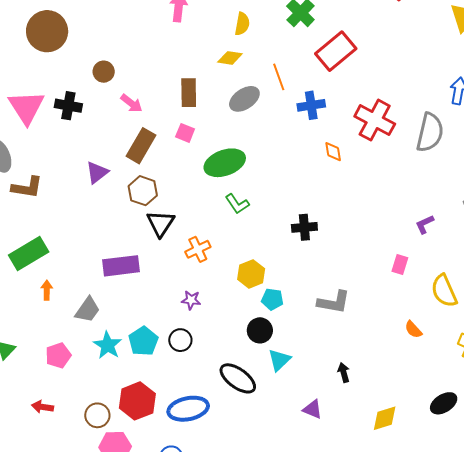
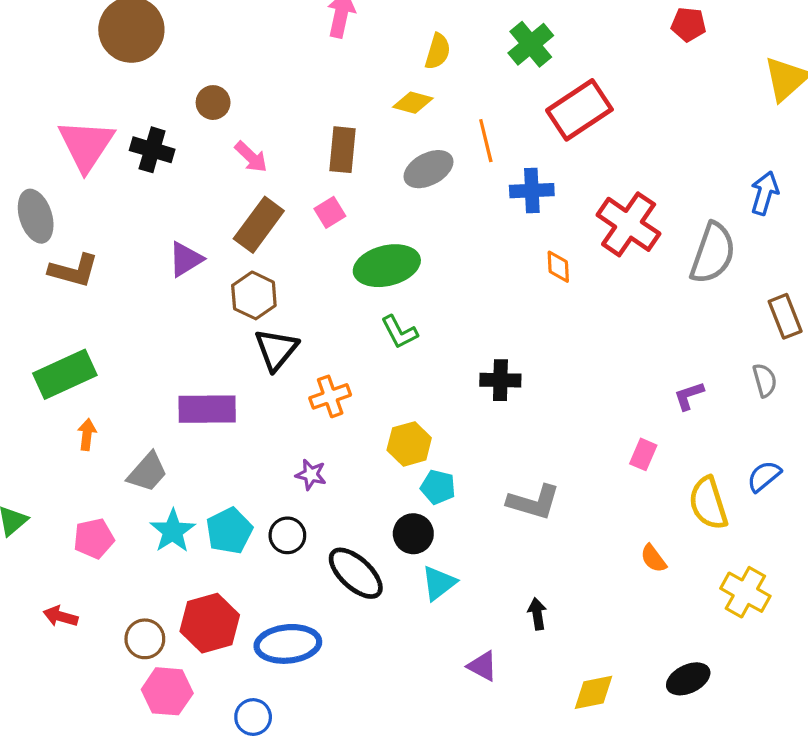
pink square: (185, 133) -> (330, 212), turned 30
black ellipse: (238, 378) -> (356, 573), moved

